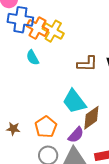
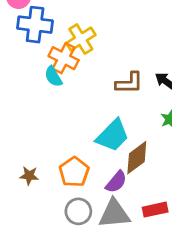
orange cross: (37, 28) -> (64, 58), moved
yellow cross: (53, 31) -> (81, 39), turned 30
cyan trapezoid: (74, 101) -> (113, 136), turned -96

